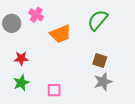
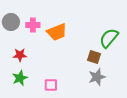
pink cross: (36, 15) -> (33, 25), moved, turned -32
green semicircle: (98, 20) -> (109, 38), moved

